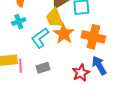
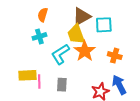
orange cross: (93, 37) -> (115, 56), size x0.6
gray rectangle: (43, 68) -> (62, 85), turned -72

